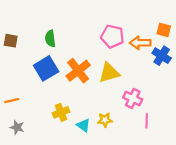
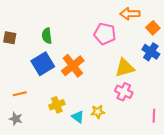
orange square: (164, 30) -> (153, 28), turned 32
orange arrow: (140, 43) -> (130, 14), moved
yellow triangle: (109, 73) -> (125, 68), moved
orange line: (12, 101) -> (20, 94), moved
pink line: (147, 121) -> (154, 116), moved

